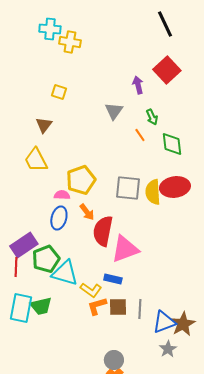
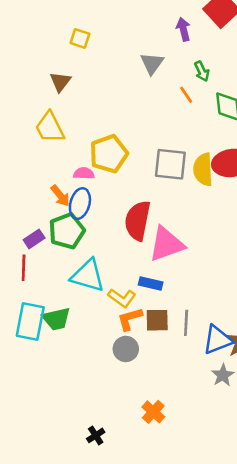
orange arrow: (87, 212) -> (60, 196), moved
purple rectangle: (24, 245) -> (34, 239), size x0.6
green pentagon: (46, 259) -> (67, 231), moved
gray circle: (114, 360) -> (126, 349), moved

